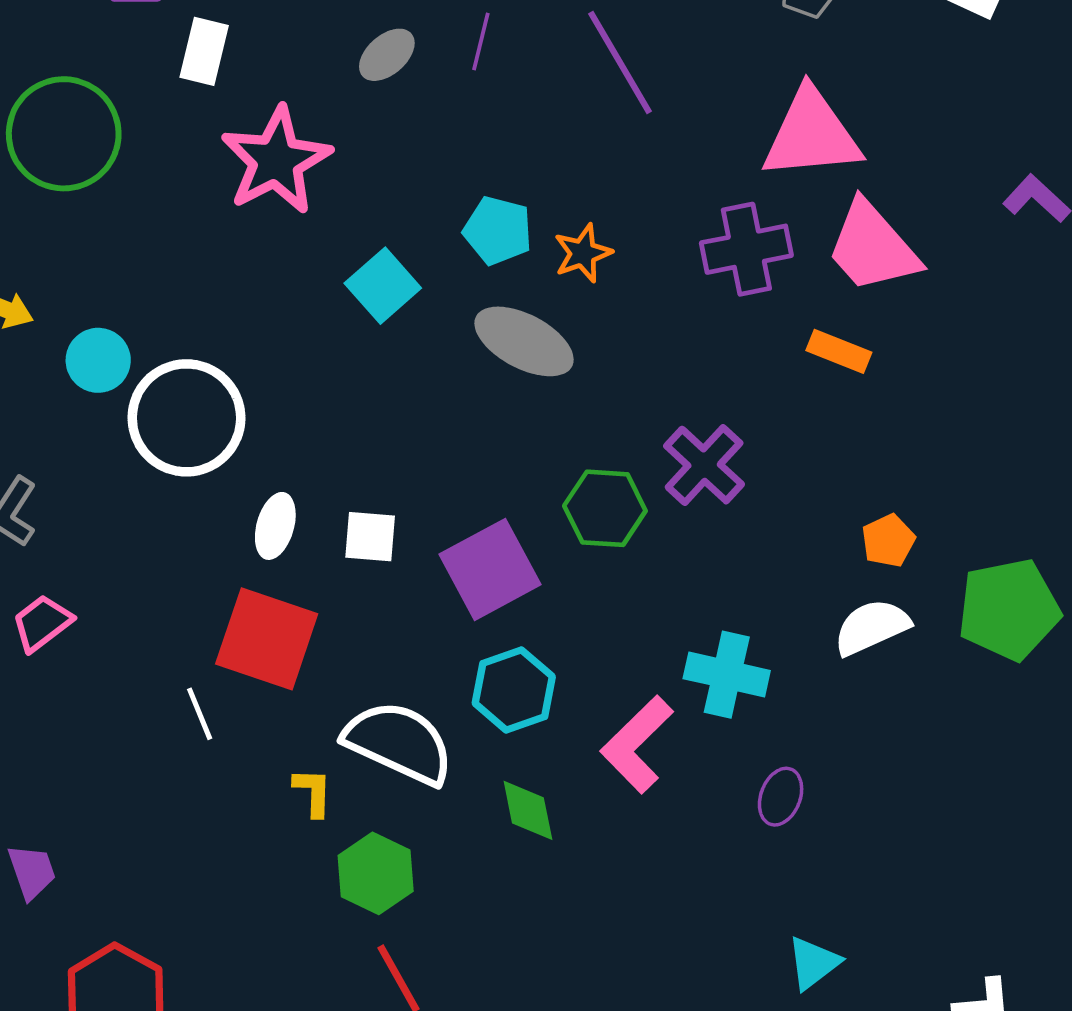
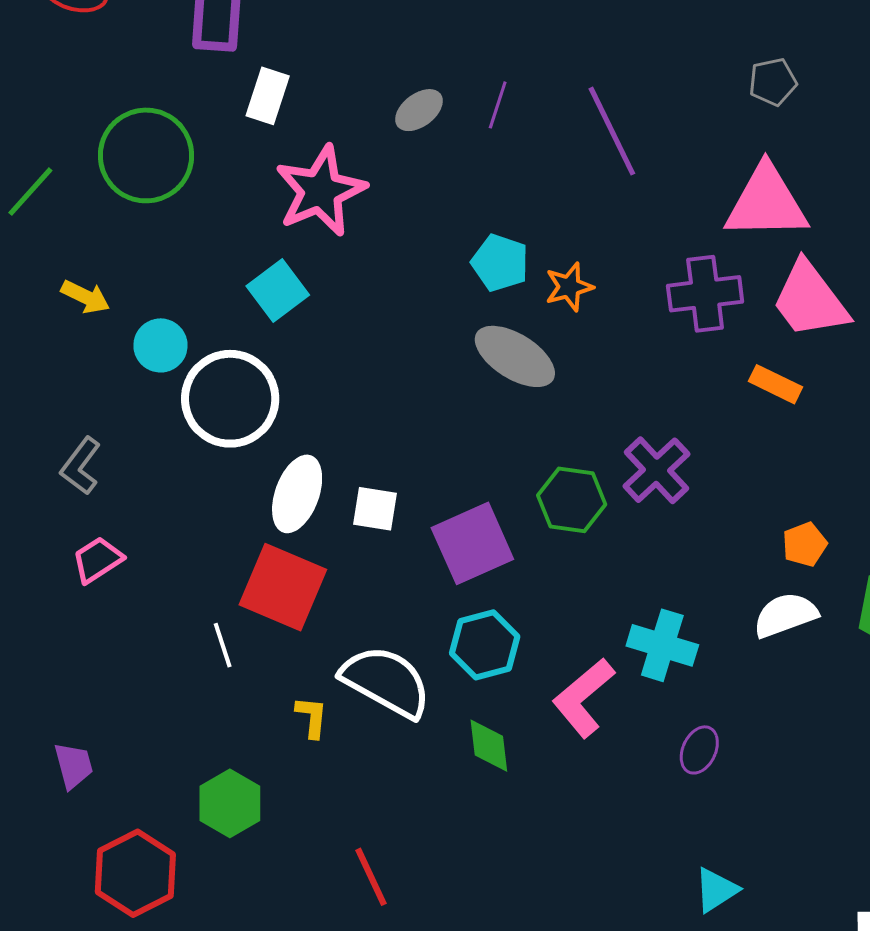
cyan square: (383, 286) -> (278, 290), moved
white ellipse: (275, 526) -> (297, 494), size x1.4
green hexagon: (376, 873) -> (230, 803), moved

